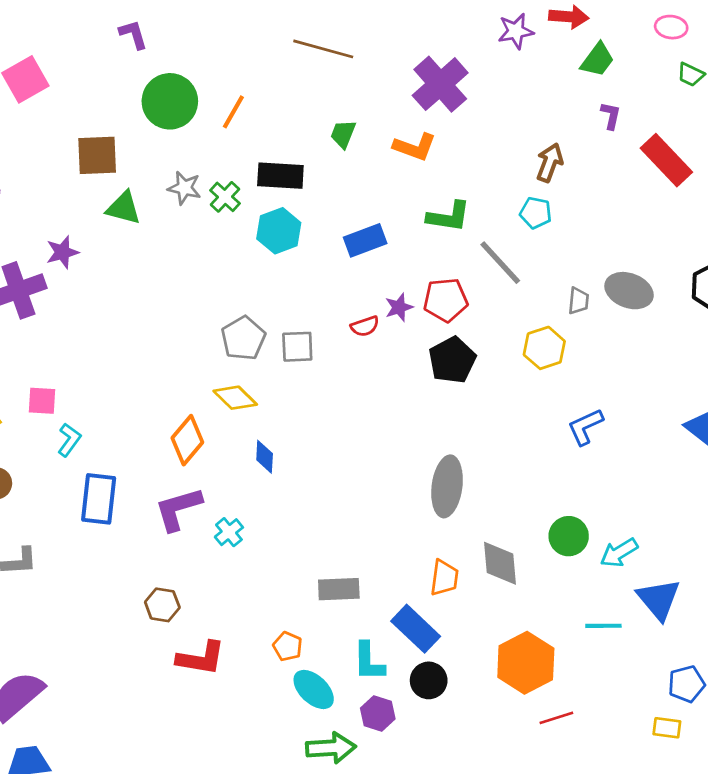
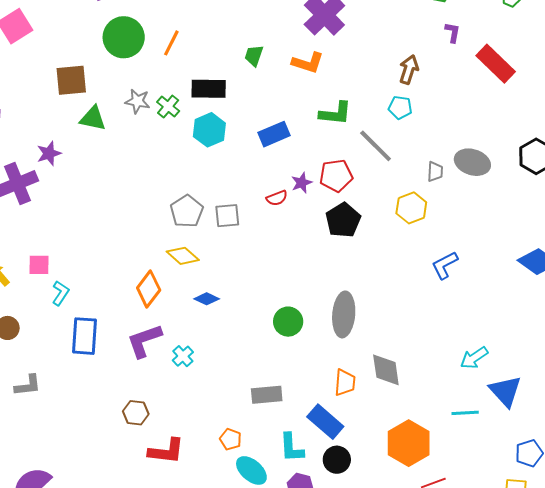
blue diamond: (265, 457) -> (207, 299), turned -65
green circle: (569, 536) -> (288, 322), moved

